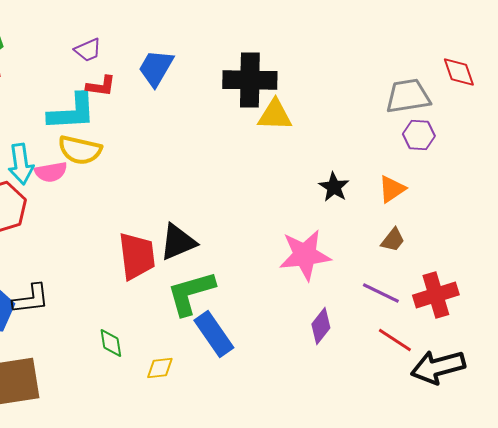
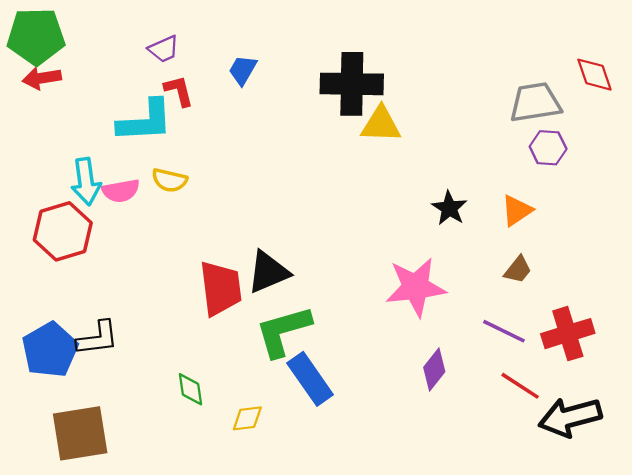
blue trapezoid: (156, 68) -> (243, 70), size x0.7
red L-shape: (101, 86) -> (179, 91), turned -112
yellow semicircle: (80, 150) -> (170, 180), moved, size x0.7

